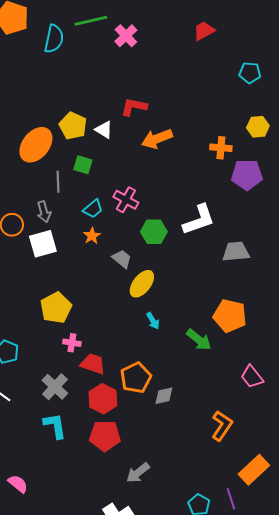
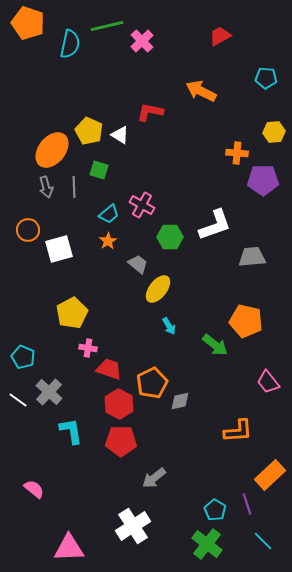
orange arrow: (157, 139) -> (201, 91), moved, turned 48
gray arrow: (44, 212) -> (46, 187), moved
gray cross: (55, 387) -> (49, 392), moved
orange L-shape: (222, 426) -> (238, 431), turned 52

